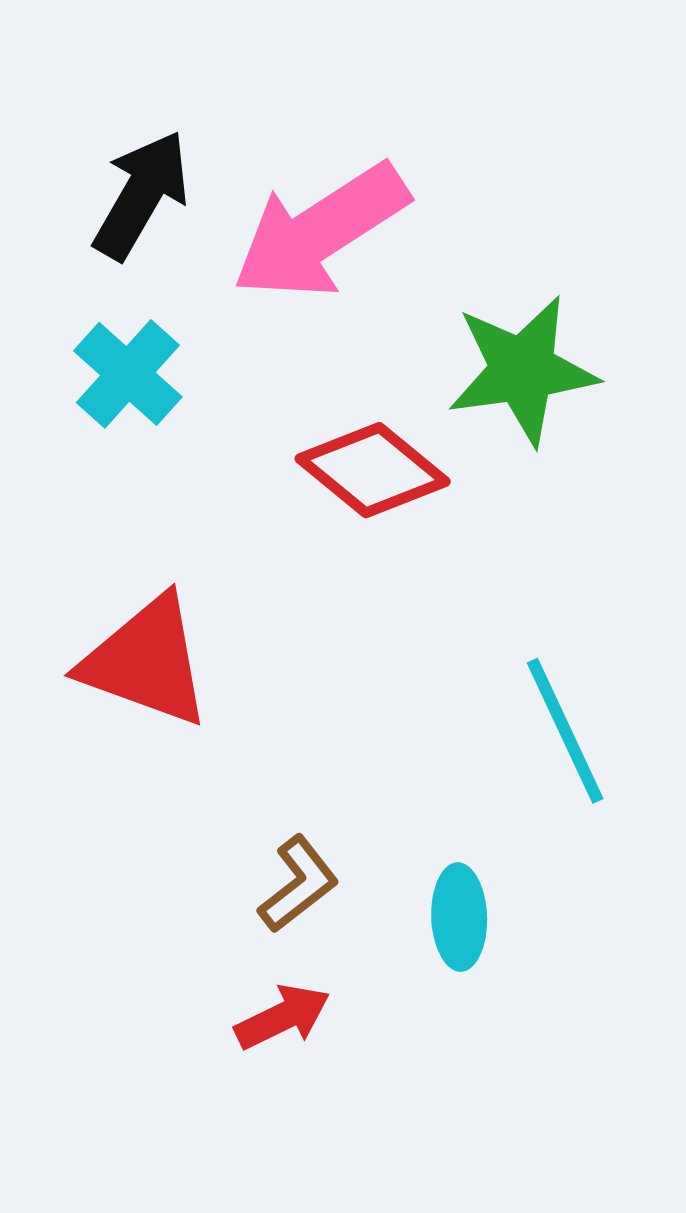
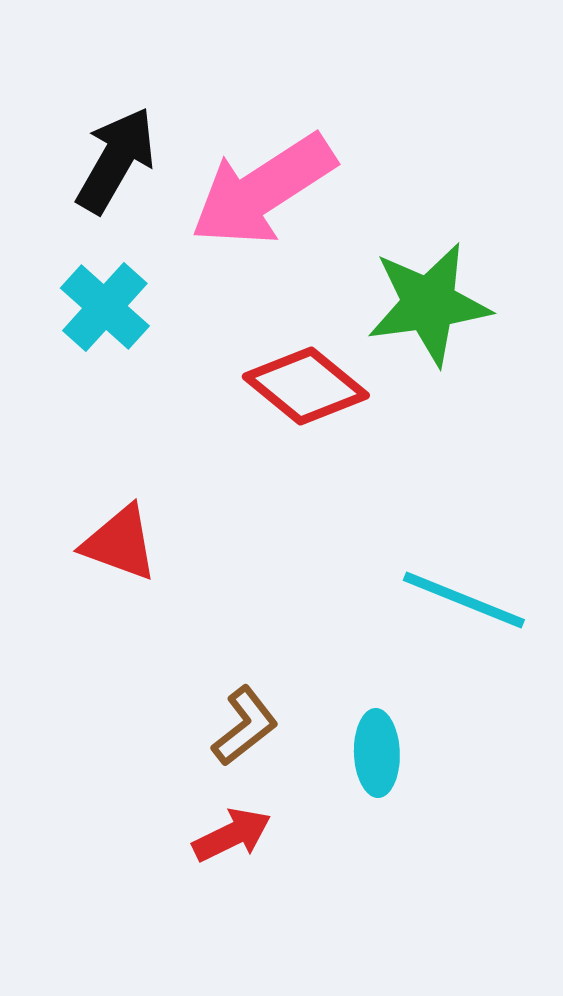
red triangle: (146, 661) -> (120, 543), size x0.7
cyan line: (565, 731) -> (464, 600), turned -43

